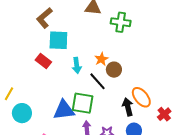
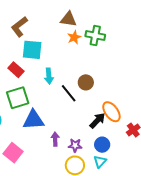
orange star: (101, 59) -> (74, 37), moved
green square: (83, 103) -> (18, 98), moved, turned -30
black arrow: (128, 107) -> (97, 121), turned 54

